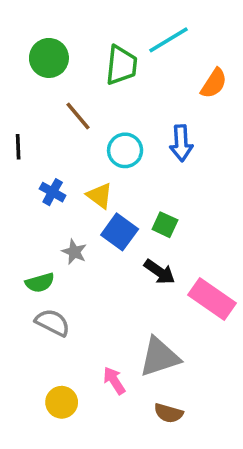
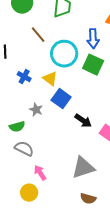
blue arrow: (181, 143) -> (93, 39), moved
cyan circle: (125, 150) -> (64, 54), size x1.4
green square: (165, 225) -> (93, 65), moved, size x1.5
pink arrow: (114, 381) -> (40, 173), moved

